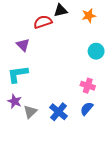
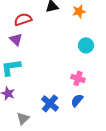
red semicircle: (43, 22) -> (23, 19), moved
gray triangle: (30, 112) -> (23, 118), moved

